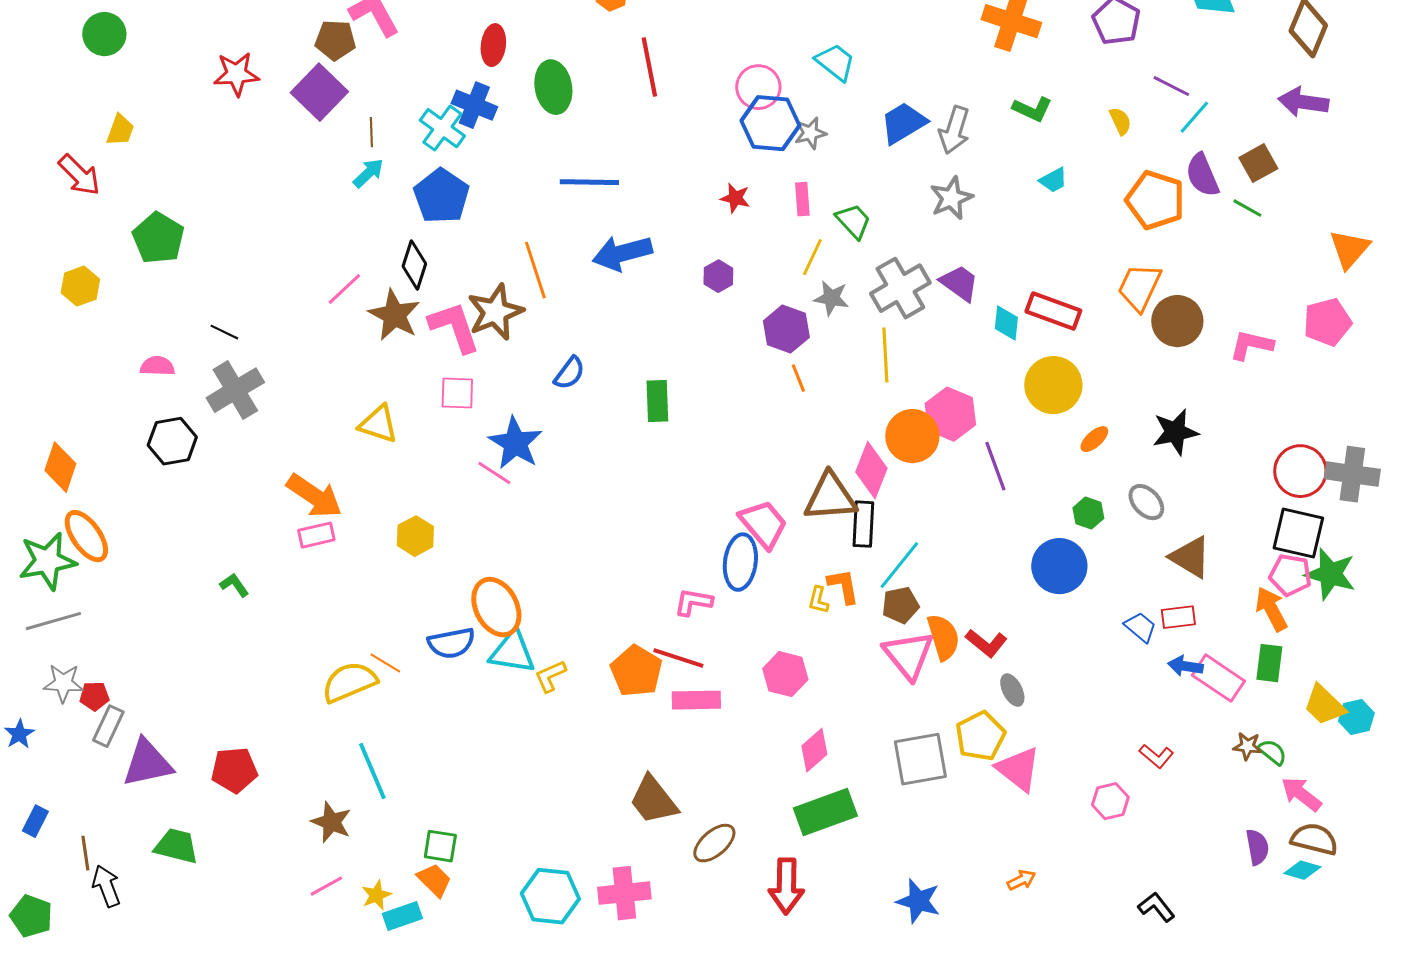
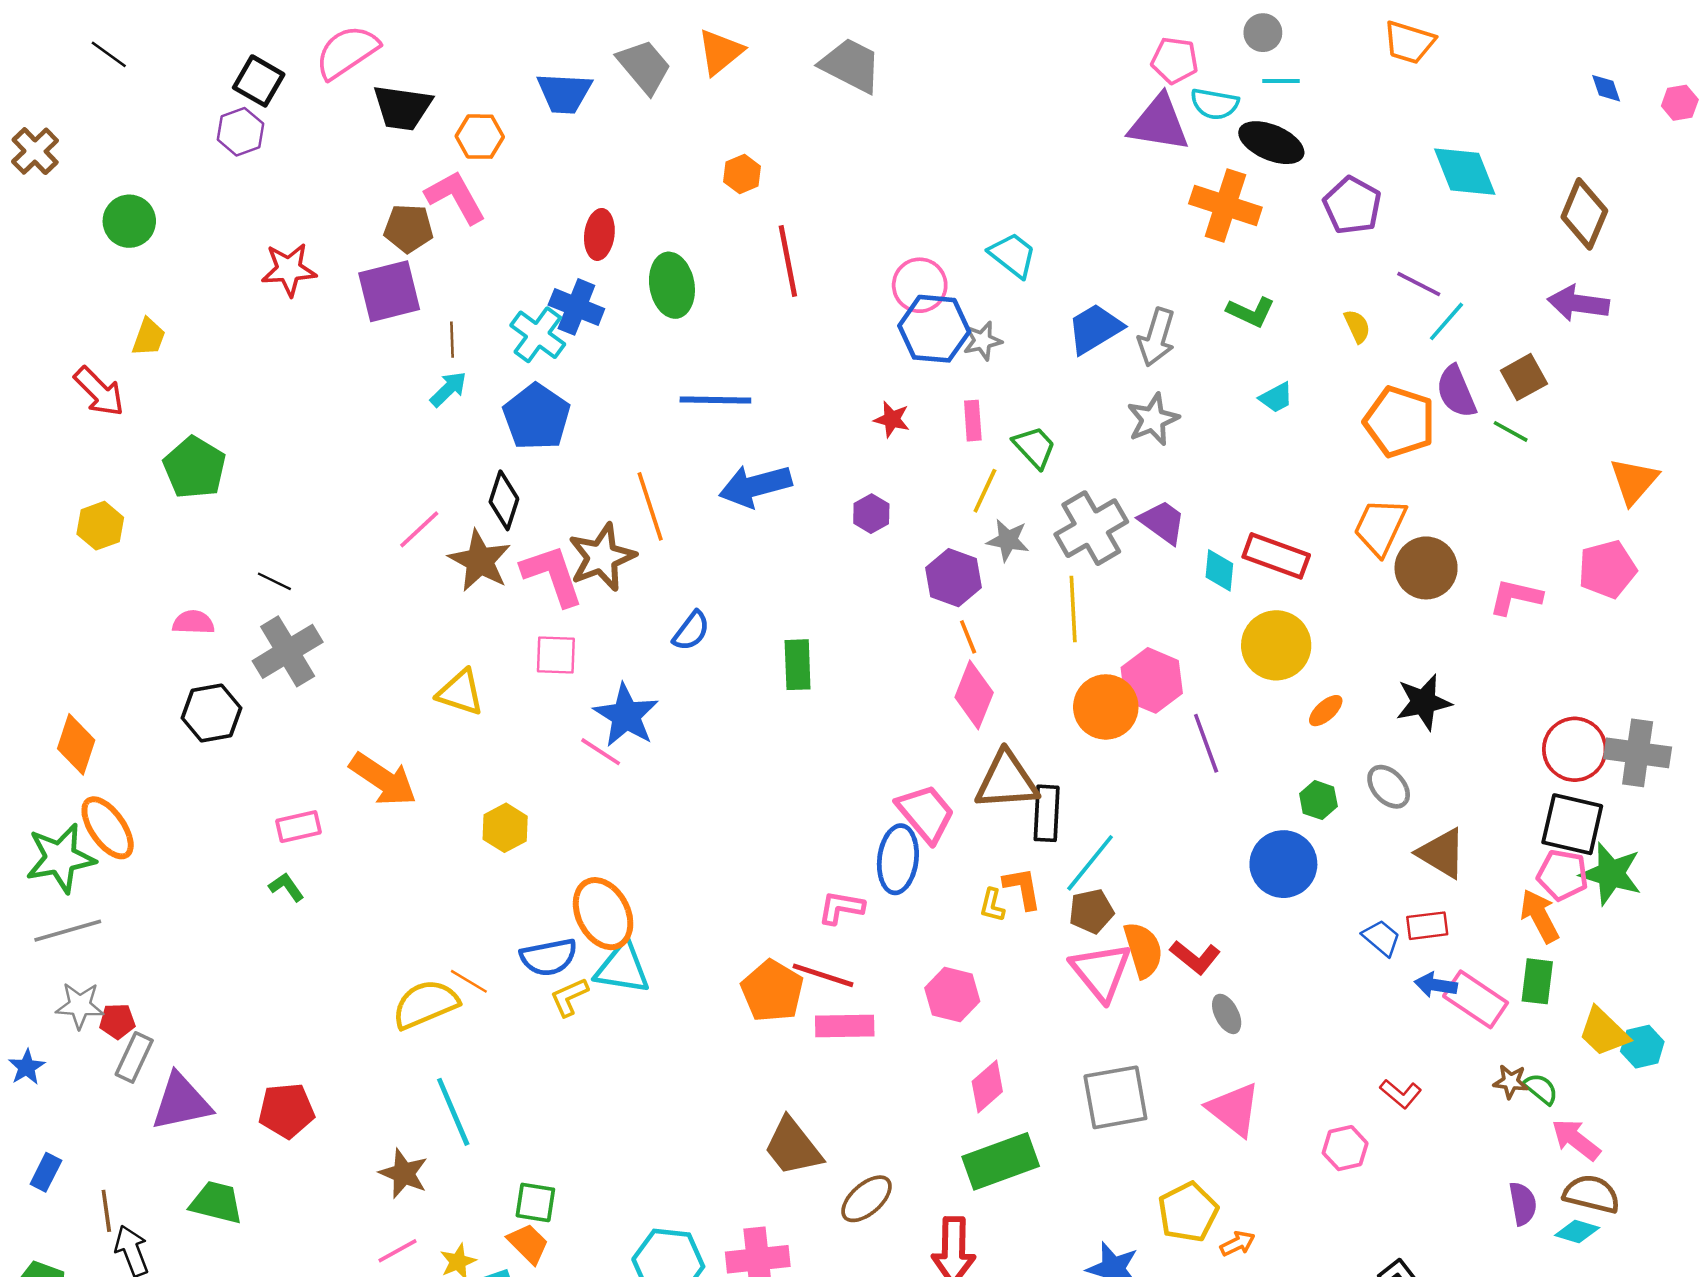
purple square: (319, 92) -> (389, 291), turned 32
pink diamond: (871, 470) -> (974, 695), moved
pink rectangle: (316, 535) -> (298, 827), moved
yellow L-shape: (550, 676) -> (569, 997), moved
yellow pentagon: (980, 736) -> (1188, 1212), moved

